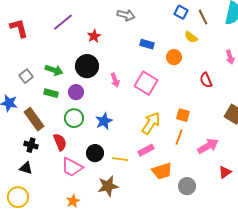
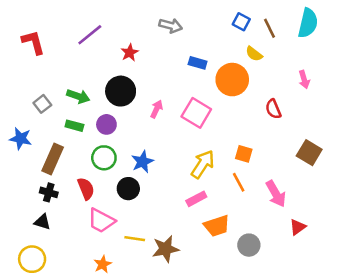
orange circle: (174, 57) -> (232, 80), size x1.6
pink arrow: (115, 80) -> (157, 109), turned -136
brown rectangle: (34, 119) -> (53, 159), turned 60
orange line: (179, 137) -> (239, 182), turned -49
pink arrow: (208, 146) -> (276, 194), turned 90
black circle: (95, 153) -> (128, 189), moved
yellow line: (120, 159) -> (135, 239), moved
brown star: (108, 186) -> (165, 249), moved

